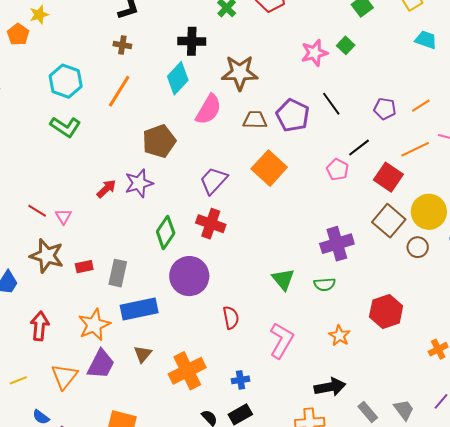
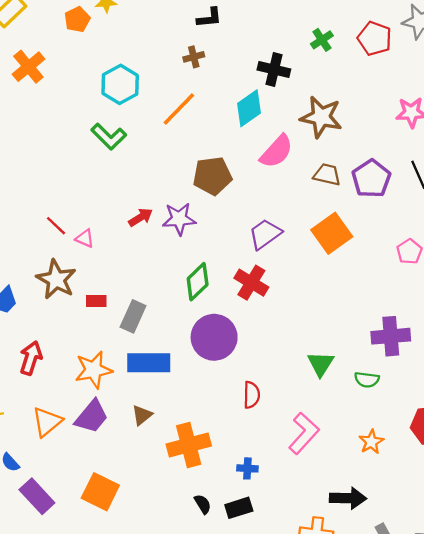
brown cross: (122, 45) -> (194, 57), turned -36
pink triangle: (63, 216) -> (85, 238), turned -48

